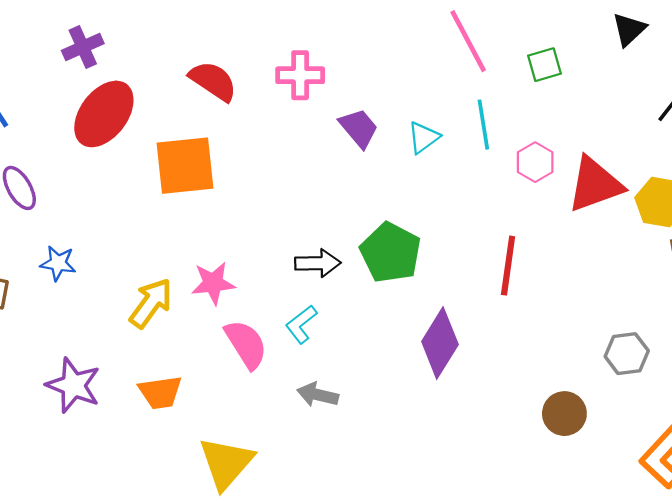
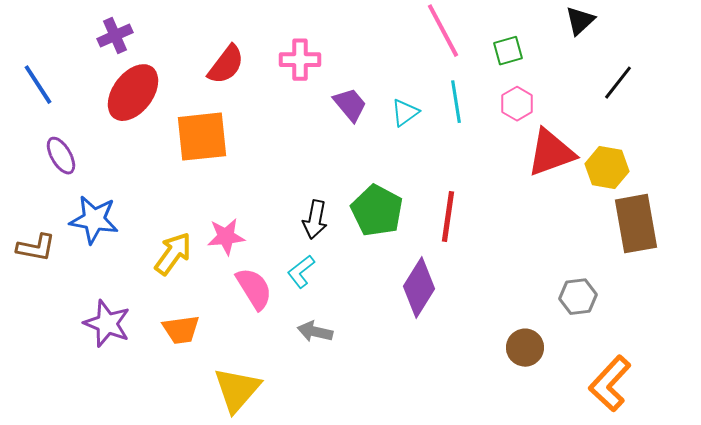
red semicircle: (213, 81) -> (226, 65), turned 93
pink hexagon: (535, 162) -> (517, 104), moved
blue star: (58, 263) -> (94, 220), size x1.6
black arrow: (318, 263) -> (315, 220), turned 102
red line: (508, 266) -> (448, 217), moved

